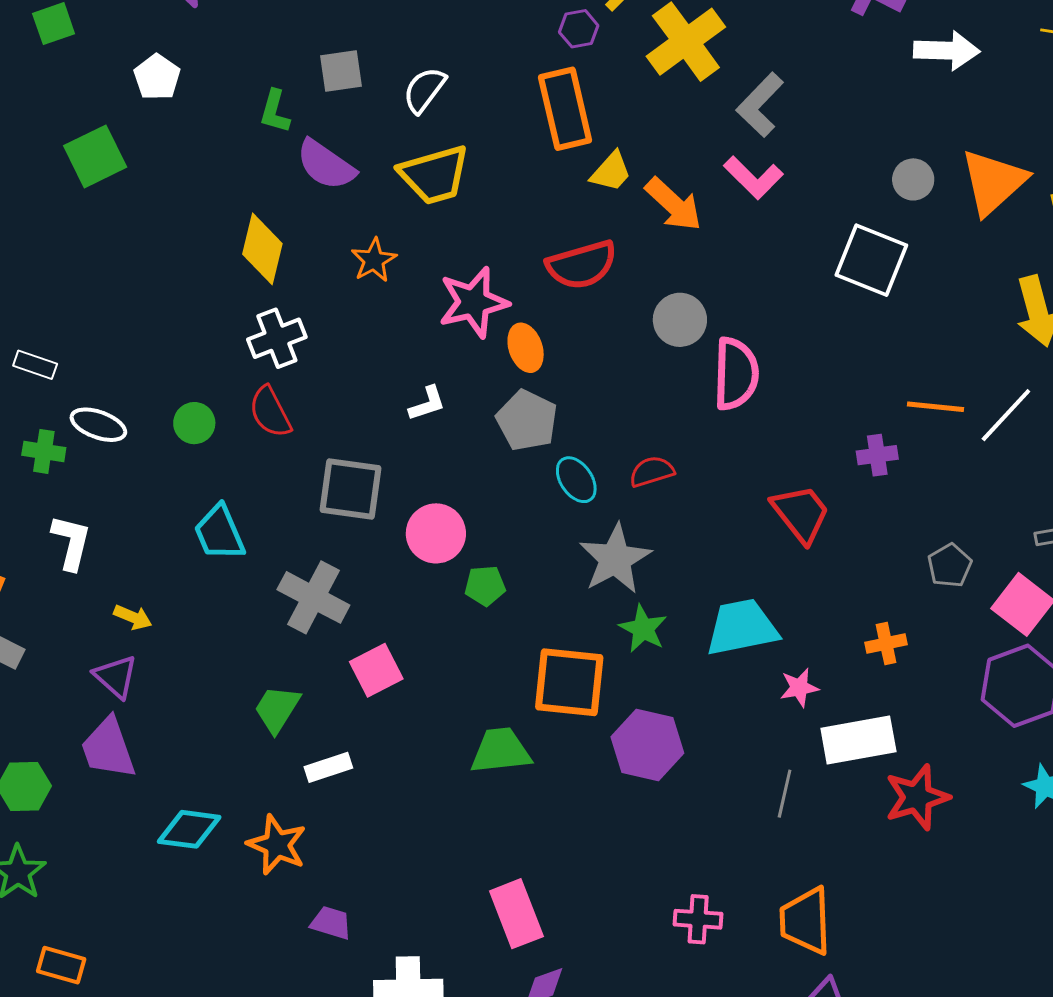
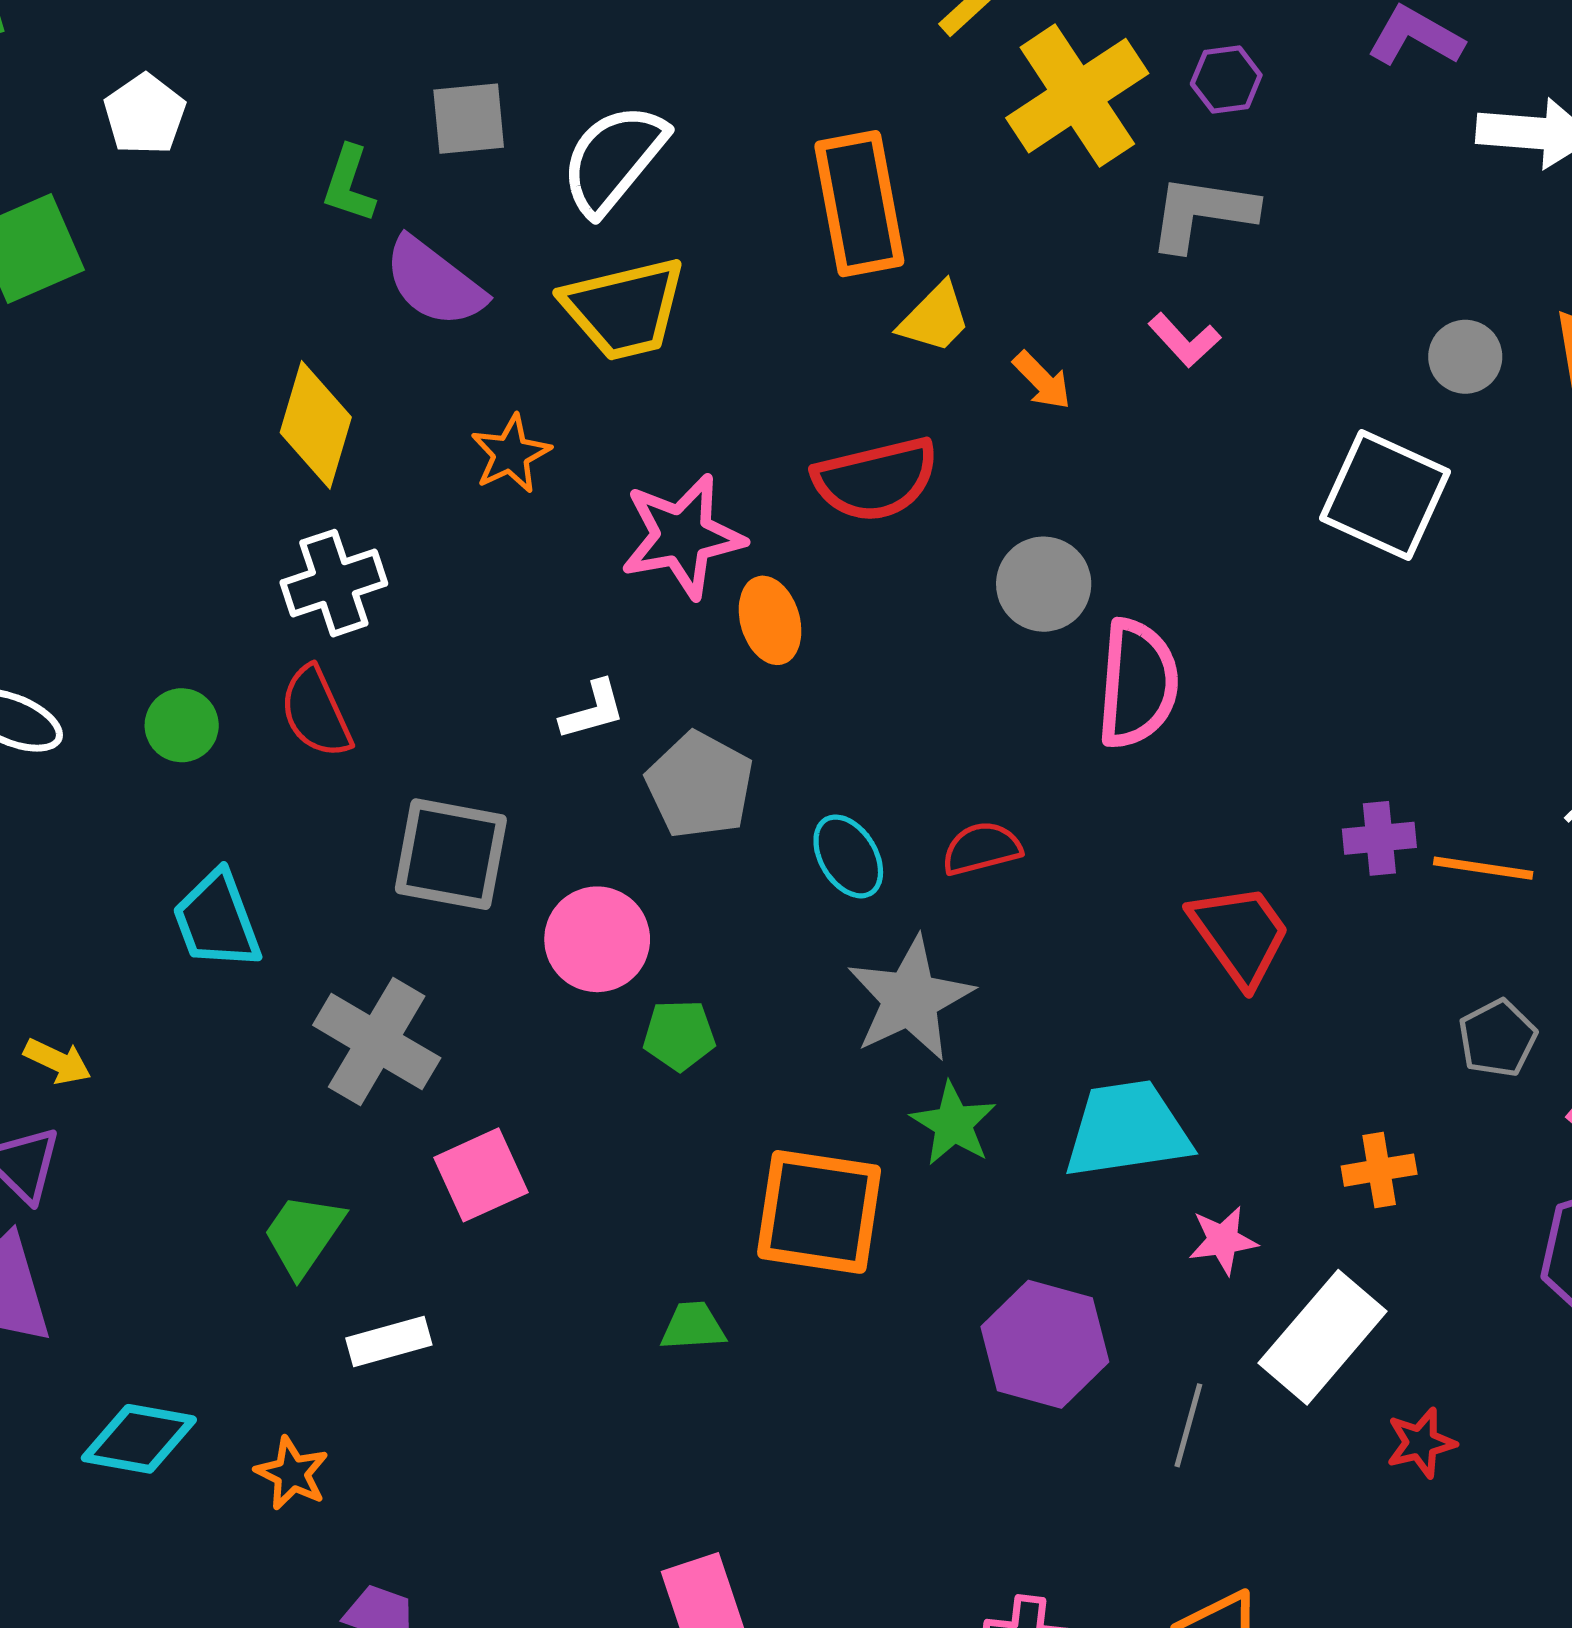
purple hexagon: (579, 29) -> (1226, 79), moved
white semicircle: (424, 90) -> (614, 159), size x1.4
gray L-shape: (760, 105) -> (1202, 213), turned 52
pink L-shape: (753, 178) -> (1184, 340), size x0.7
orange arrow: (674, 204) -> (1042, 380), size x0.6
orange line: (935, 407) -> (1483, 868), moved
gray pentagon: (527, 420) -> (700, 785), moved
white rectangle: (858, 740) -> (1323, 1337), turned -42
purple hexagon: (647, 745) -> (1045, 1344), moved
green trapezoid: (501, 751) -> (693, 1326), size x0.6
red star: (917, 797) -> (1421, 1443), size x0.6
orange star: (277, 845) -> (292, 1473), size x0.7

